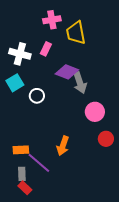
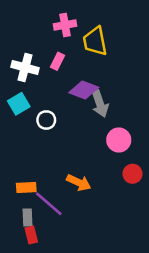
orange arrow: (63, 146) -> (79, 182), turned -84
red rectangle: (25, 188) -> (31, 235), turned 32

